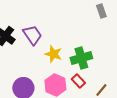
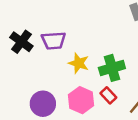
purple trapezoid: (32, 35) -> (54, 41), turned 120

